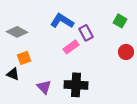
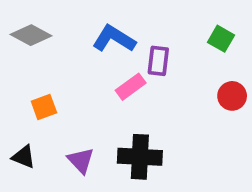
gray diamond: (17, 32) -> (31, 35), moved
purple rectangle: (86, 33) -> (158, 61), turned 35
black triangle: (13, 74) -> (24, 157), moved

